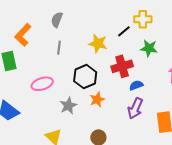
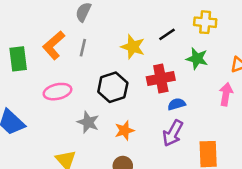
yellow cross: (143, 19) -> (205, 22), moved
orange L-shape: (23, 35) -> (54, 45), moved
orange star: (97, 99) -> (125, 130), moved
gray star: (68, 106) -> (88, 122), turned -30

